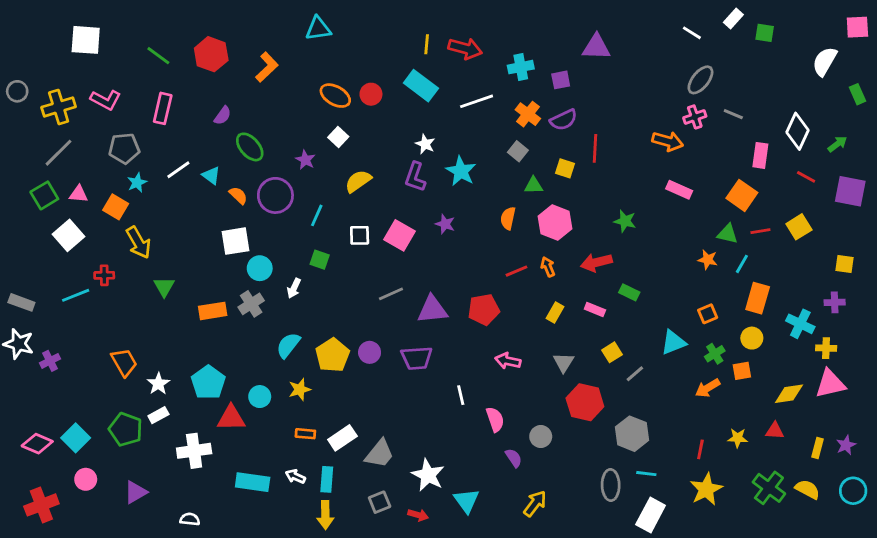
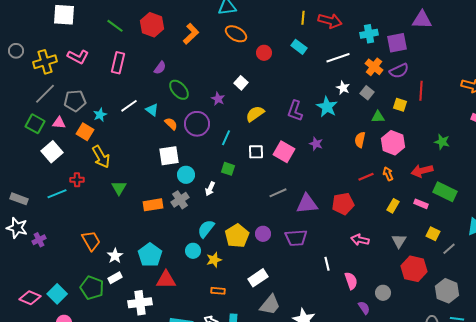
purple square: (561, 80) -> (397, 43), size x1.5
cyan rectangle: (421, 86) -> (299, 47), size x0.7
orange ellipse: (335, 96) -> (236, 34), moved
white star: (425, 144) -> (343, 88), moved
gray pentagon: (124, 148) -> (75, 101), moved
green square: (44, 195) -> (35, 124), turned -30
green rectangle: (629, 292) -> (445, 192), size x1.6
yellow square: (612, 352) -> (433, 234), turned -32
cyan circle: (260, 397) -> (193, 251), moved
white rectangle: (342, 438) -> (258, 278), moved

